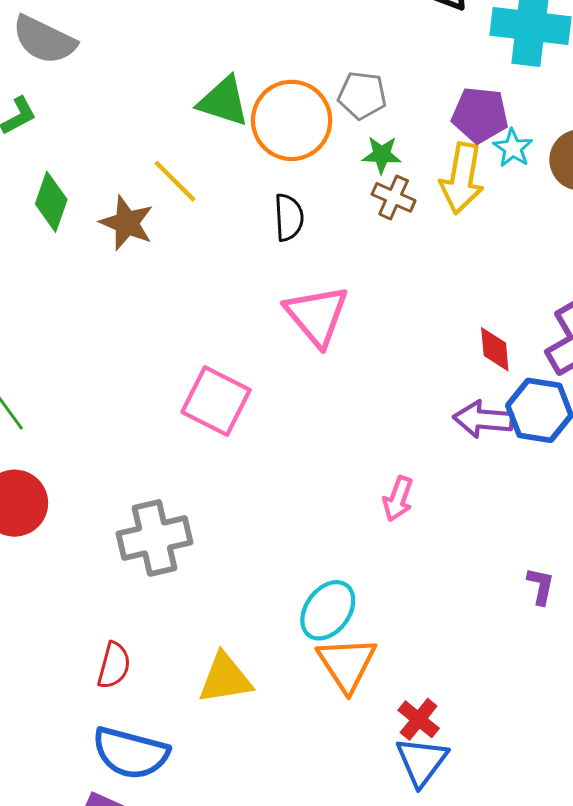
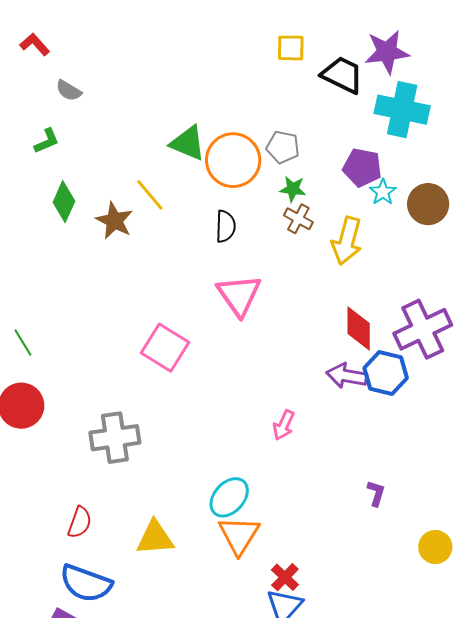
gray semicircle: (44, 40) -> (69, 91), size x0.6
yellow arrow: (462, 178) -> (347, 241), moved
red diamond: (495, 349) -> (359, 329), size x1.4

